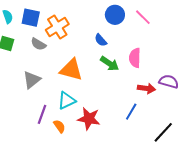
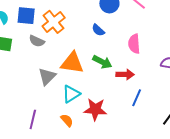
green arrow: (110, 64) -> (102, 62), moved
gray triangle: (32, 80) -> (47, 76), moved
red arrow: (146, 88) -> (125, 74), moved
purple line: (42, 114) -> (33, 119), moved

